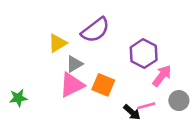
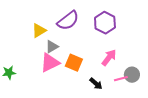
purple hexagon: (144, 54) -> (105, 23), moved
pink arrow: (162, 76) -> (109, 58), moved
pink line: (146, 106) -> (121, 79), moved

